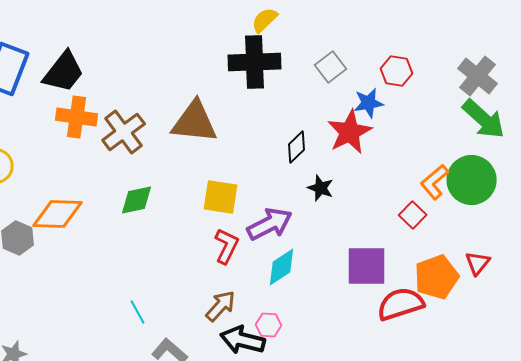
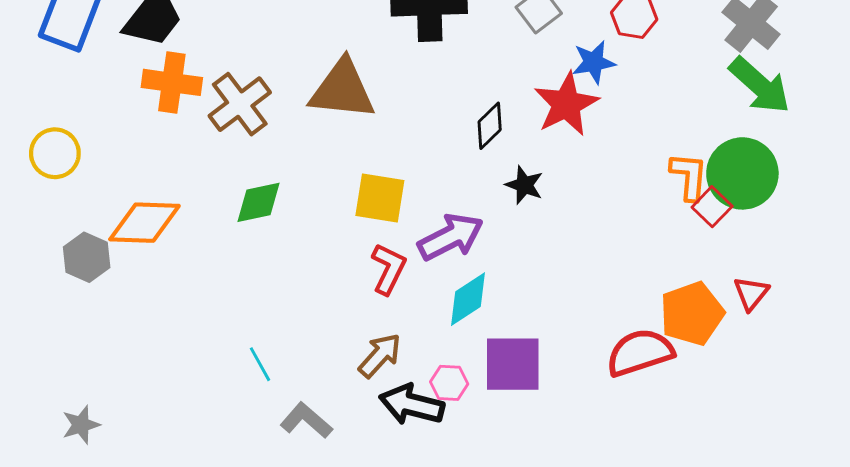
orange L-shape: (435, 182) -> (689, 176), turned 135
red square: (413, 215) -> (712, 207), moved
purple square: (367, 266) -> (513, 364), moved

